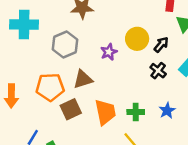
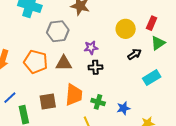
yellow circle: (137, 39) -> (126, 29), moved
black cross: (158, 71) -> (95, 67), moved, turned 32
brown square: (71, 109) -> (48, 102), moved

